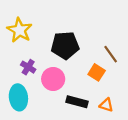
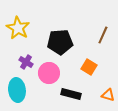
brown line: (111, 54) -> (103, 35), moved, turned 60
orange triangle: (106, 105) -> (108, 95), moved

